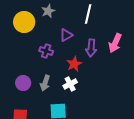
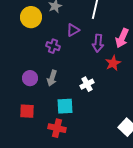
red star: (74, 64) -> (113, 63), moved
white cross: (70, 84) -> (87, 84), moved

